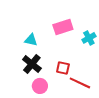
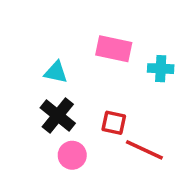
pink rectangle: (63, 27) -> (114, 49), turned 30
cyan cross: (89, 38) -> (161, 69), turned 32

